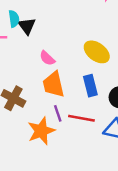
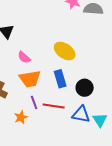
orange trapezoid: (54, 84) -> (30, 79), turned -85
orange star: (41, 131) -> (21, 117), size x0.6

